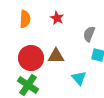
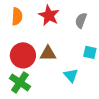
red star: (57, 18) -> (49, 15), size x1.5
gray semicircle: (89, 34) -> (81, 20), moved

